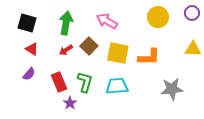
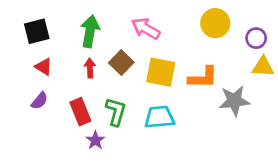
purple circle: (192, 13) -> (256, 38), moved
black square: (27, 23) -> (37, 31), turned -30
red arrow: (66, 50) -> (90, 68), turned 120
gray star: (172, 89) -> (234, 101), moved

